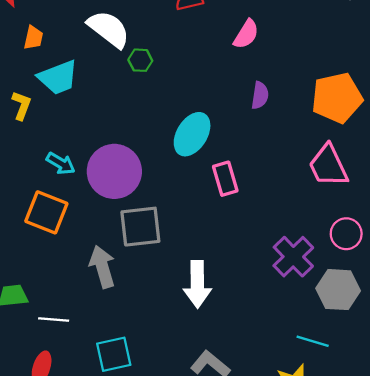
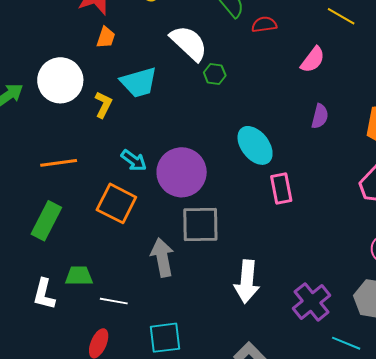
orange trapezoid: (33, 38) -> (106, 37), moved
cyan ellipse: (192, 134) -> (255, 145), turned -75
purple cross: (293, 257) -> (312, 302), moved

